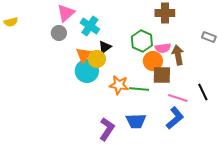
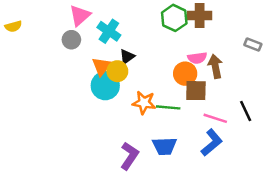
green hexagon: (142, 41) -> (174, 18), moved

